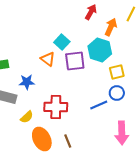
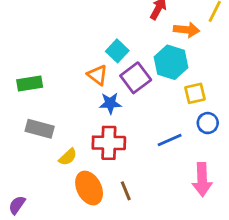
orange arrow: (111, 27) -> (187, 30), turned 72
purple square: (75, 61) -> (136, 78), turned -30
blue star: (27, 82) -> (110, 103), moved
blue circle: (117, 93) -> (208, 123), moved

